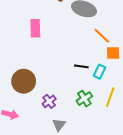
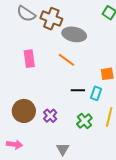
orange line: (102, 36) -> (66, 60), moved
purple cross: (49, 101) -> (50, 116), moved

